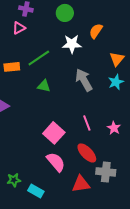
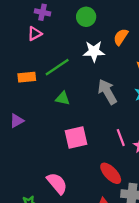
pink line: (87, 123) -> (121, 138), moved
pink square: (54, 133) -> (76, 138), moved, turned 35
pink semicircle: (56, 162) -> (57, 183), moved

